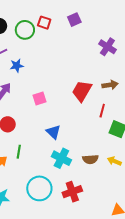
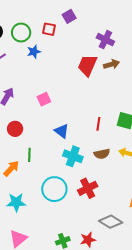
red square: (44, 23) -> (49, 29), moved
blue star: (17, 66) -> (34, 52), moved
brown arrow: (110, 85) -> (111, 64), moved
red trapezoid: (82, 91) -> (87, 65), moved
red line: (102, 111) -> (98, 124), moved

